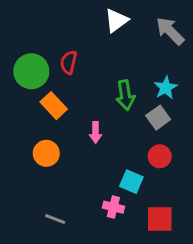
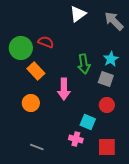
red semicircle: (69, 62) -> (46, 42), turned 98
gray square: (158, 118) -> (106, 79), turned -35
pink arrow: (96, 132) -> (64, 89), size x1.5

